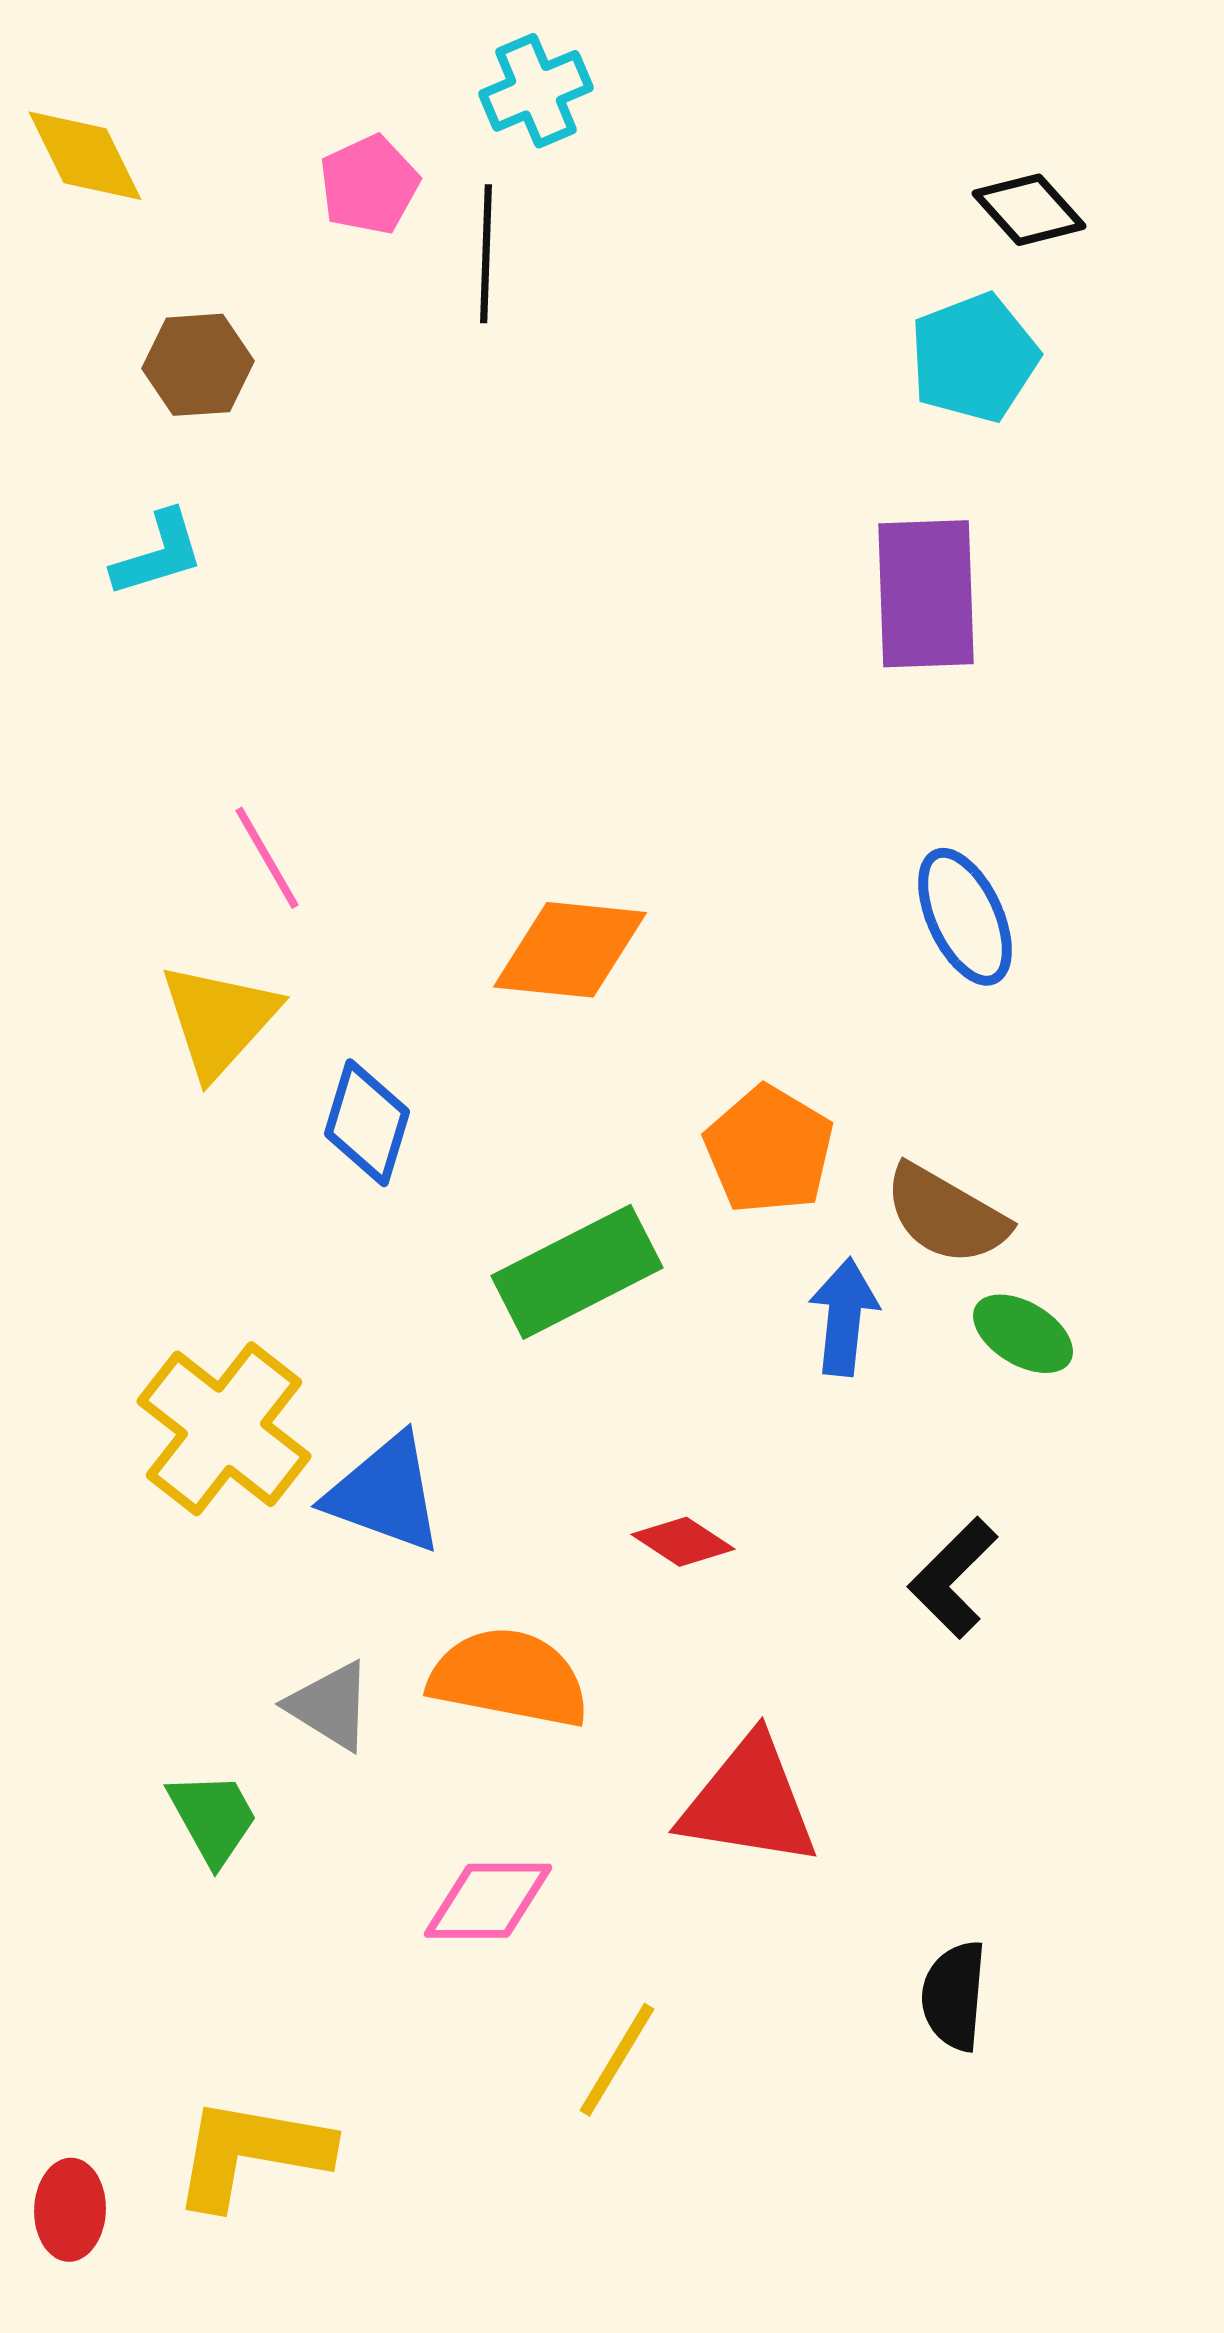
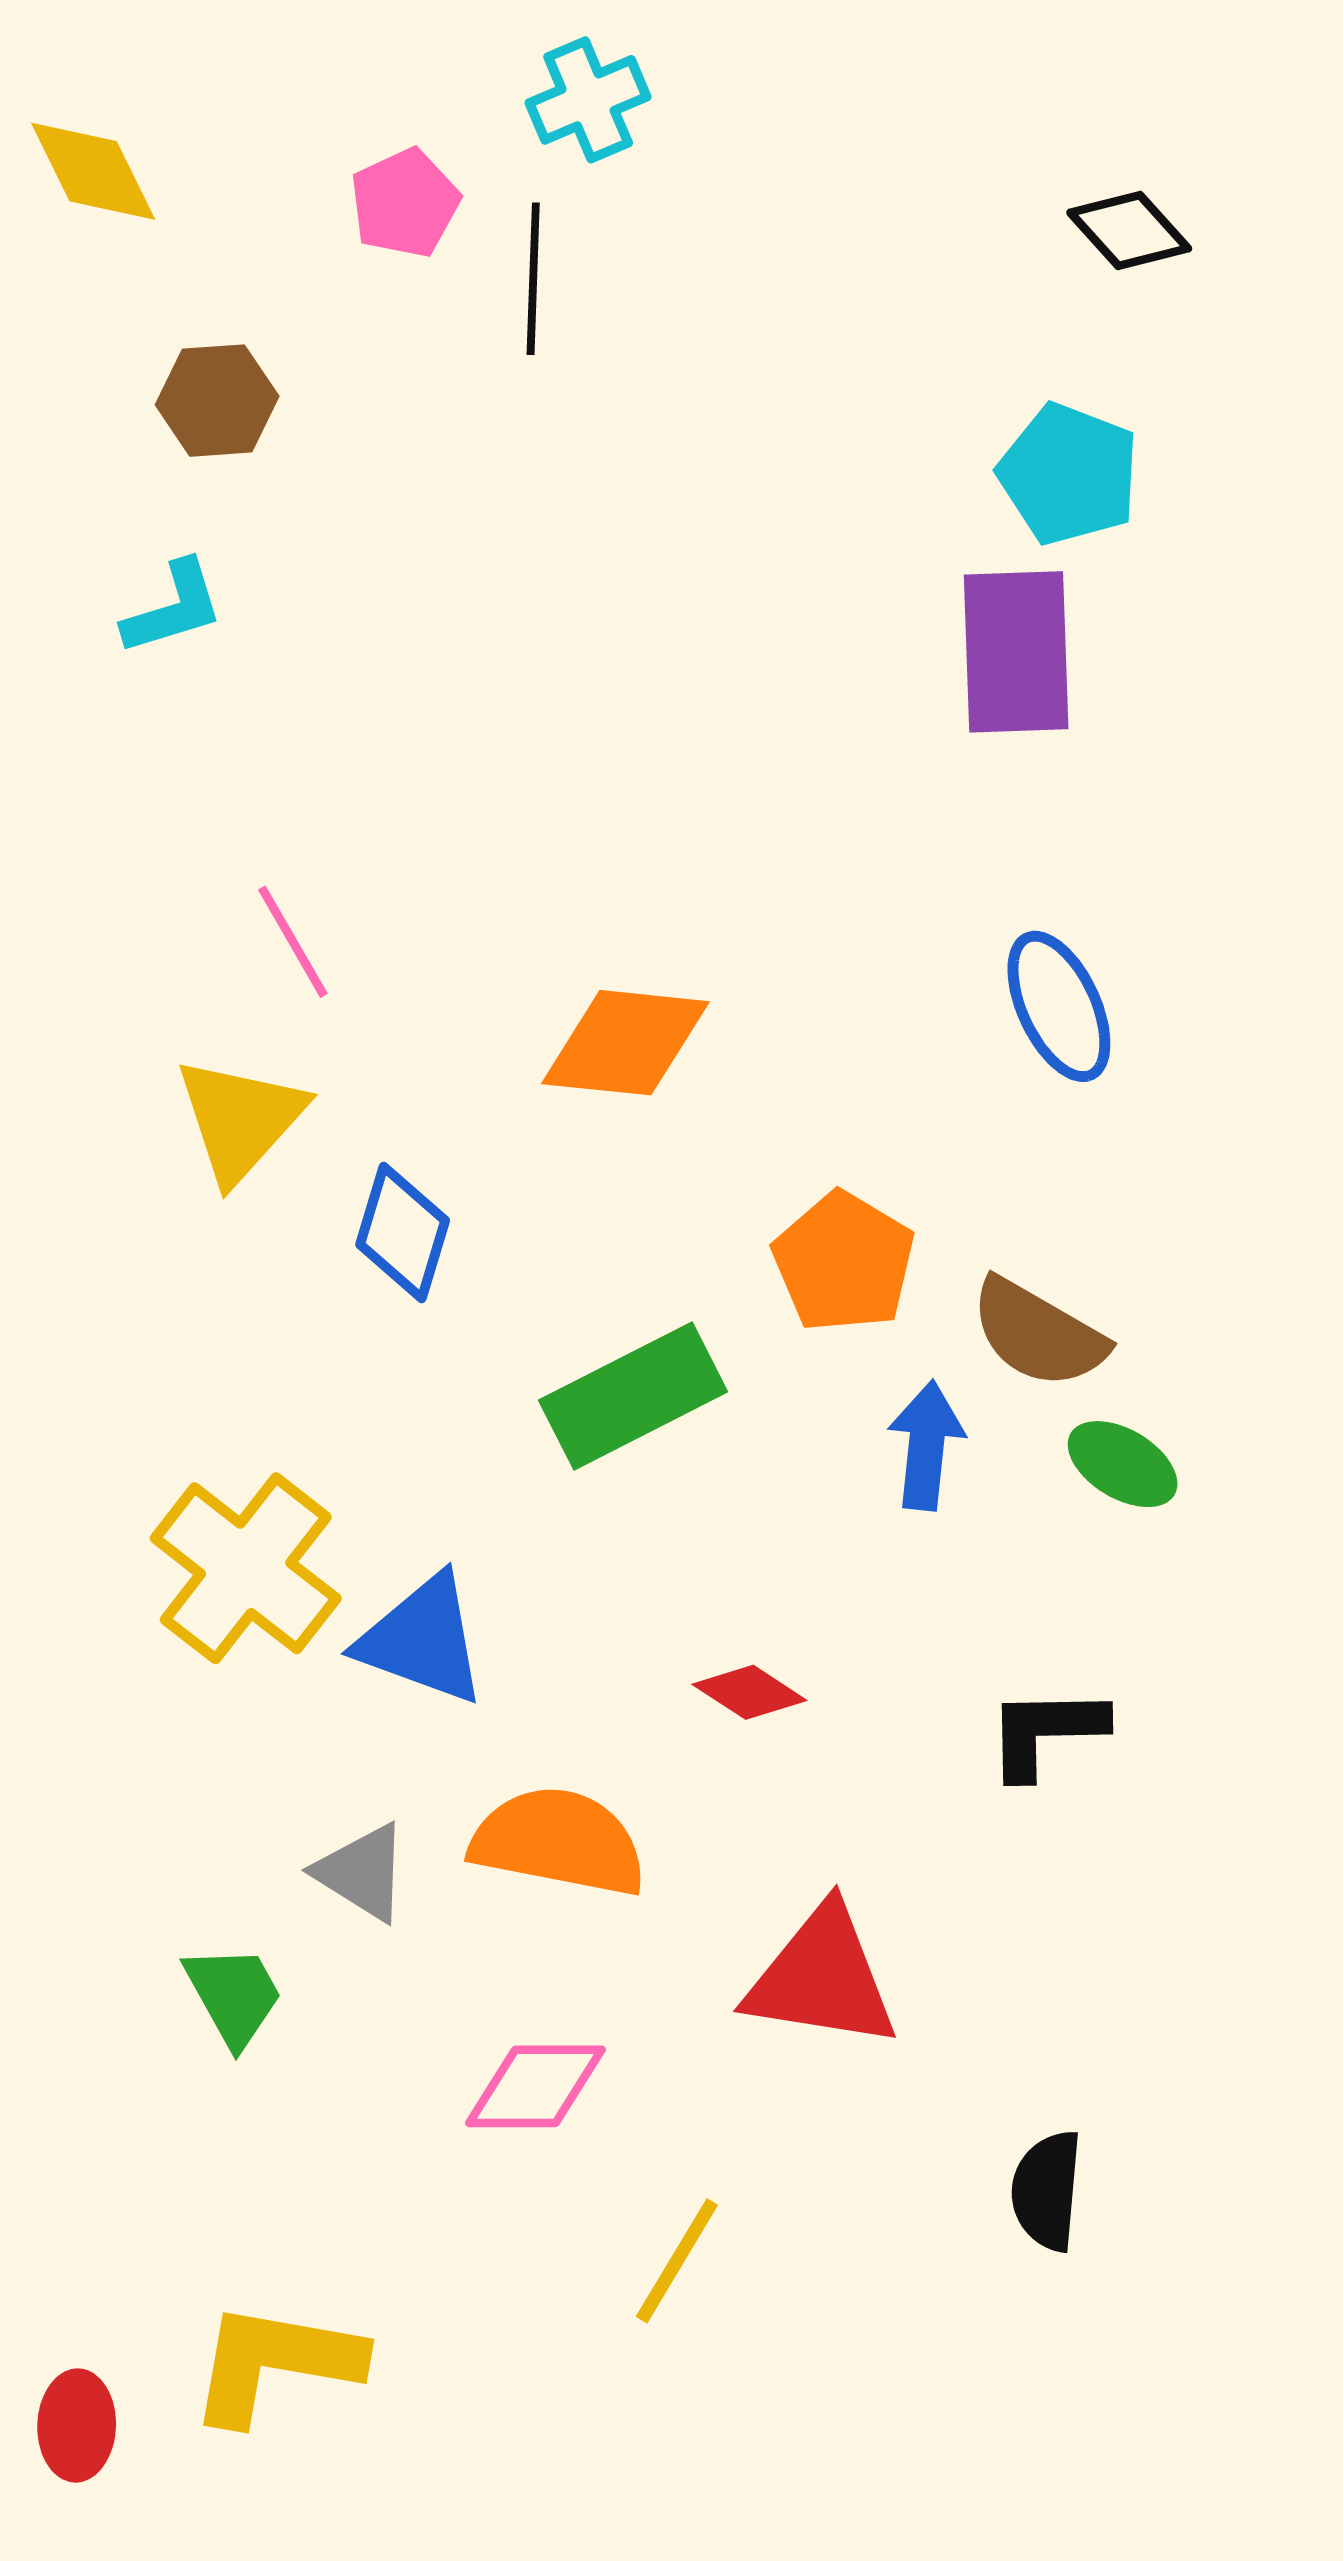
cyan pentagon: (974, 358) -> (1069, 474), moved, turned -30
black L-shape: (953, 1578) -> (1046, 1732), turned 44

